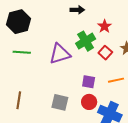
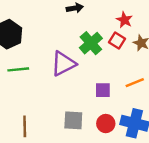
red star: (105, 26) -> (124, 20), moved
red square: (105, 53) -> (117, 41), moved
red circle: (89, 102) -> (106, 124), moved

